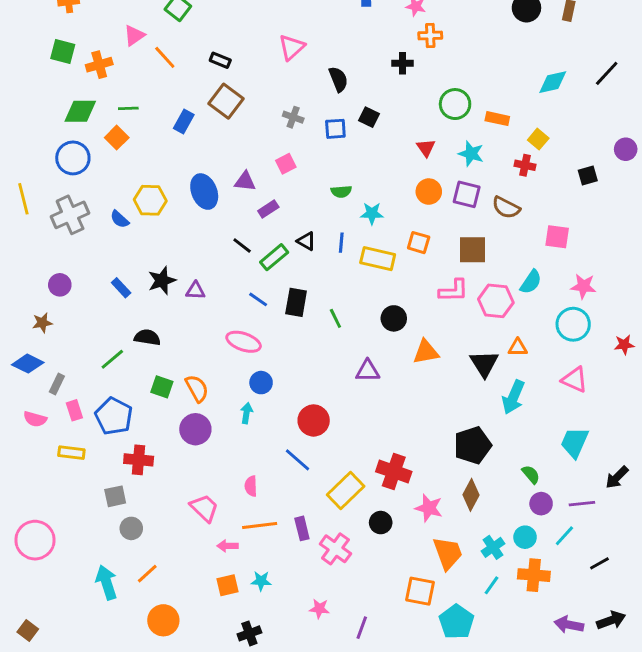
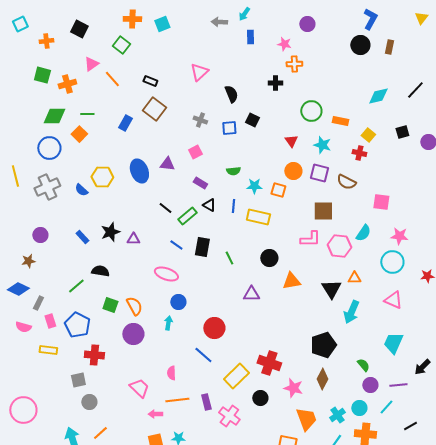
black square: (588, 175) -> (402, 132), moved
purple rectangle: (268, 209) -> (200, 183), moved, turned 64
orange square: (419, 243) -> (278, 190), moved

